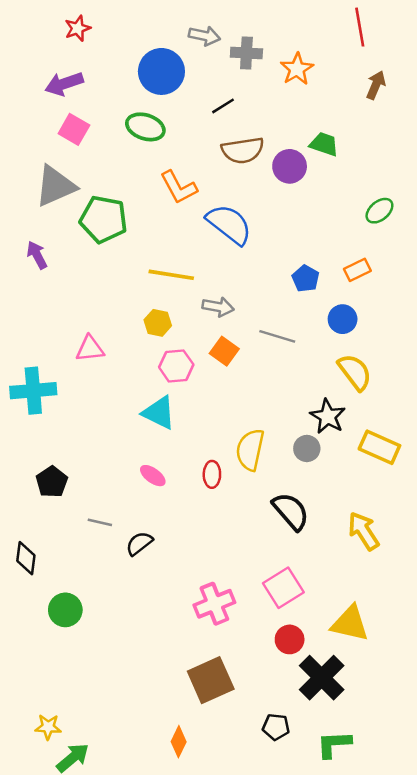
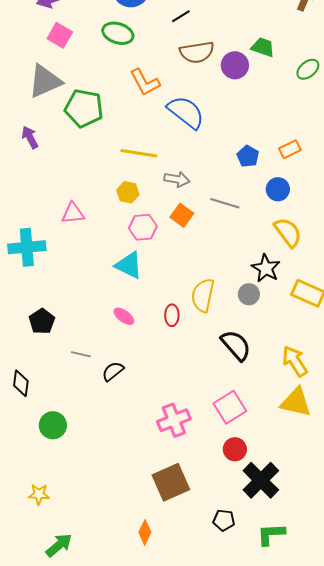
green ellipse: (379, 211) -> (308, 69), moved
yellow triangle: (350, 623) -> (296, 402), moved
yellow star: (48, 727) -> (39, 494), moved

